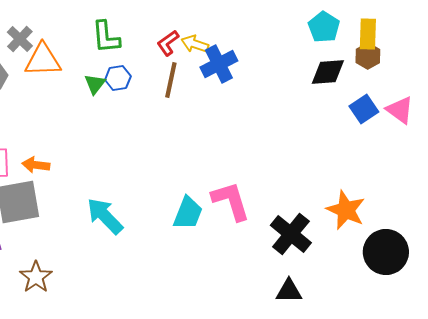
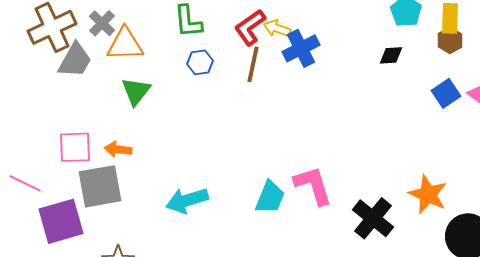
red L-shape: (168, 43) -> (250, 27), size x1.4
black diamond: (328, 72) -> (391, 55), moved, size x0.7
green triangle: (95, 84) -> (136, 91), moved, size x1.4
cyan arrow: (105, 216) -> (187, 200), turned -63

